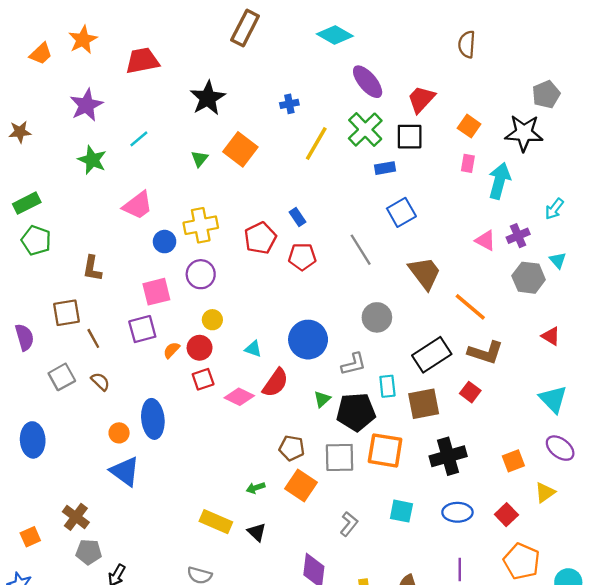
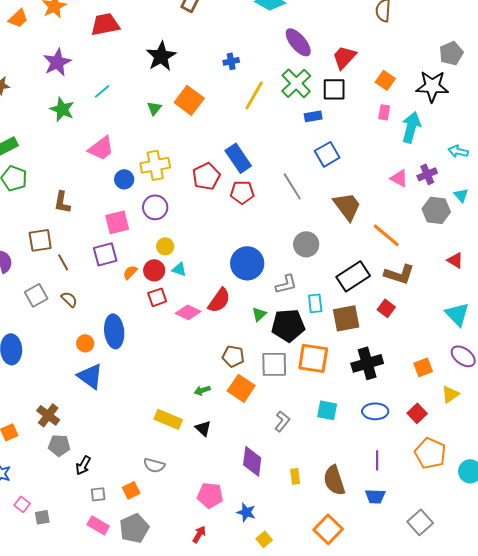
cyan arrow: (554, 209) -> (458, 151), turned 66
blue rectangle: (298, 217) -> (238, 158), size x1.8
cyan triangle: (253, 349) -> (179, 269), moved

